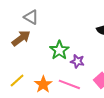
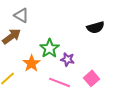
orange star: (43, 84) -> (31, 63), moved

